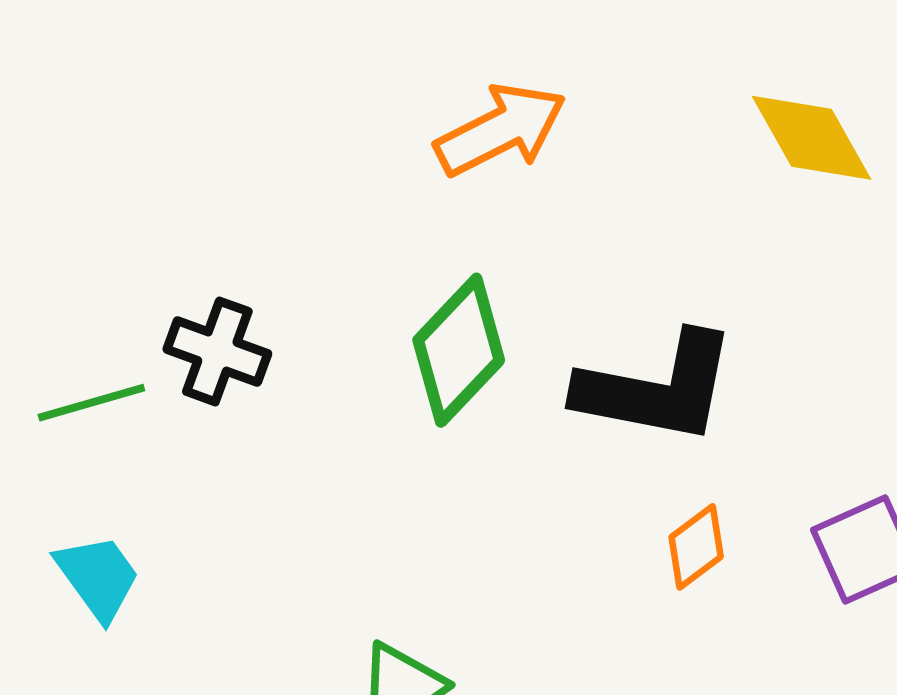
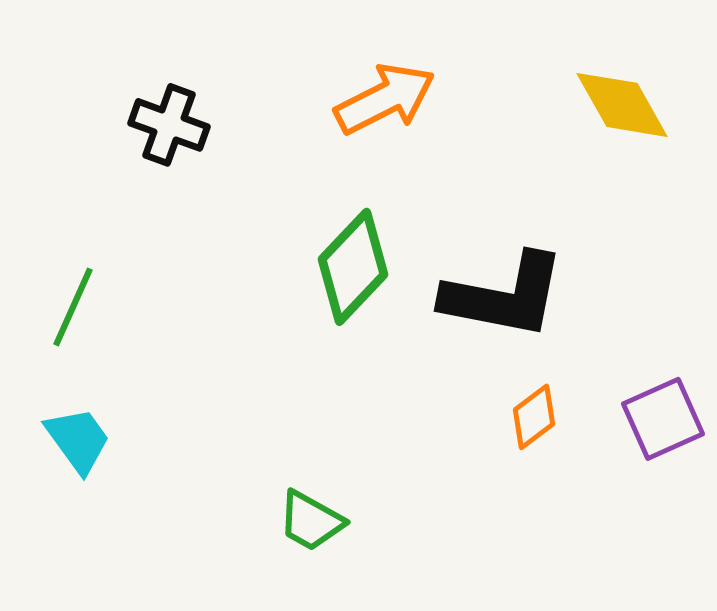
black cross: (217, 351) -> (169, 125), moved
green line: (91, 403) -> (73, 307), turned -50

